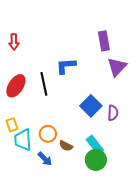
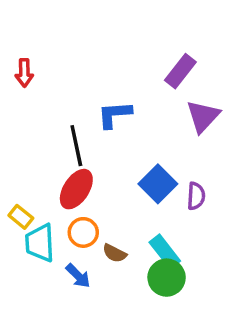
purple rectangle: (104, 41) -> (180, 71), turned 48
red ellipse: (16, 86) -> (76, 189), moved
yellow rectangle: (12, 125) -> (21, 217), turned -32

